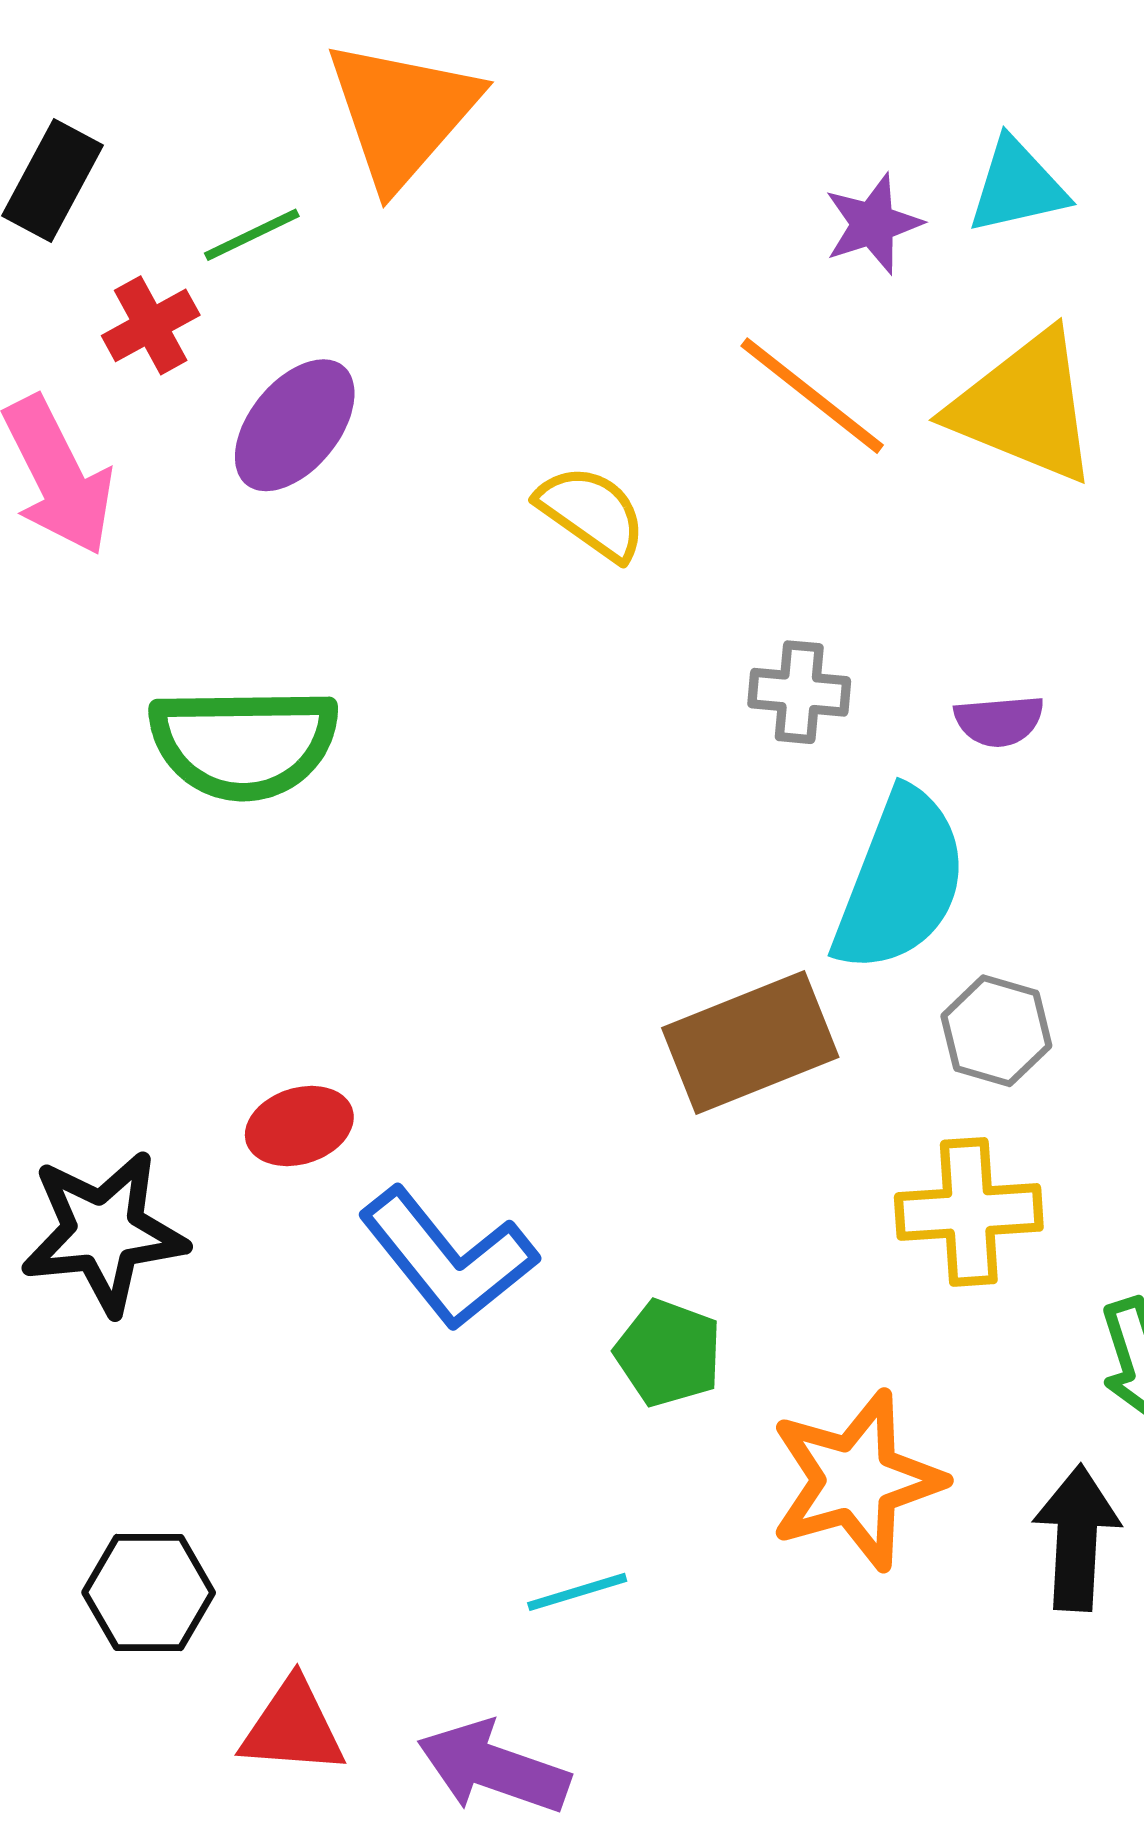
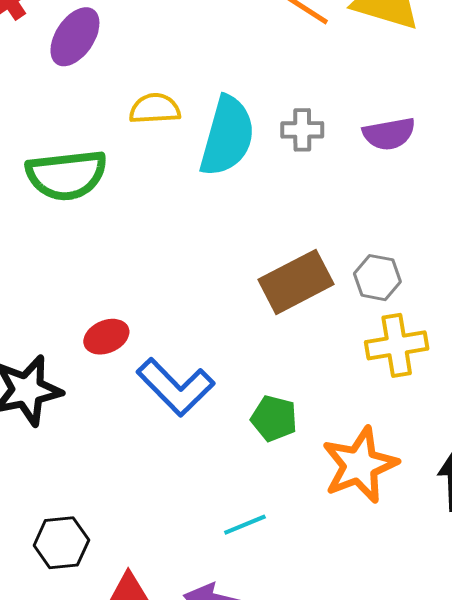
yellow semicircle: (592, 513) -> (155, 109), moved, turned -33
purple semicircle: (999, 721) -> (389, 134), size x1.4
cyan semicircle: (900, 881) -> (227, 136), moved
gray hexagon: (996, 1031) -> (377, 278), moved

